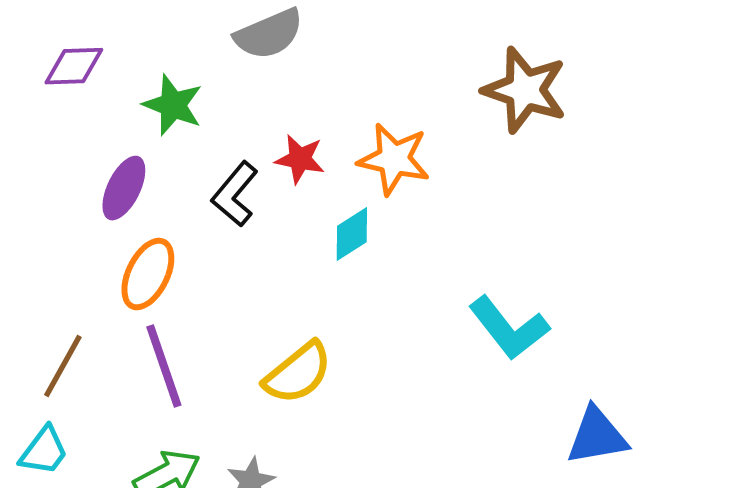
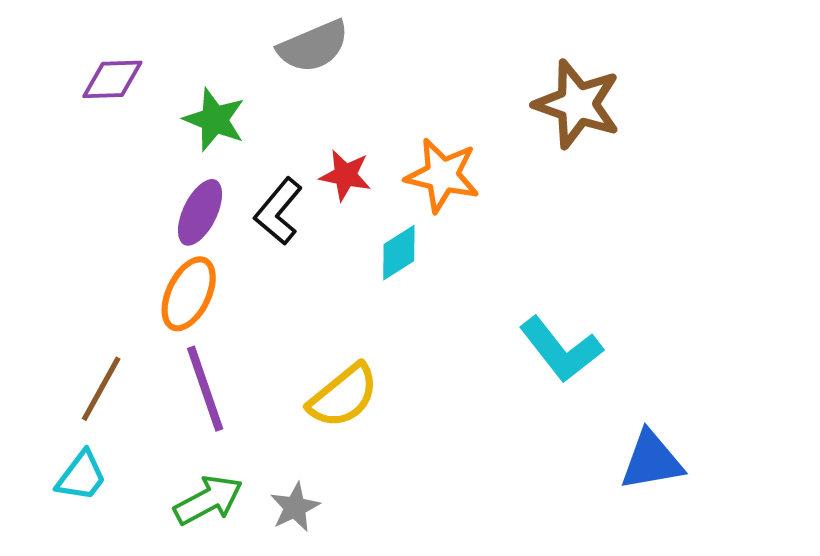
purple ellipse: (124, 188) -> (200, 212), moved

